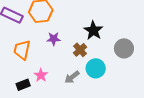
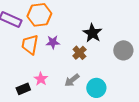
orange trapezoid: (22, 50) -> (30, 44), moved
cyan circle: (96, 68) -> (96, 88), moved

